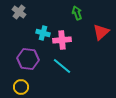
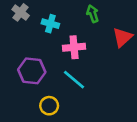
cyan cross: (43, 33) -> (50, 24), moved
yellow circle: (21, 87) -> (49, 106), moved

